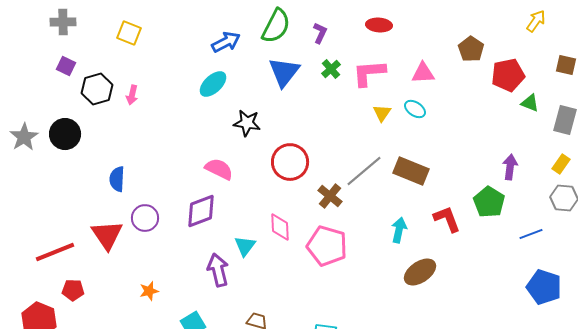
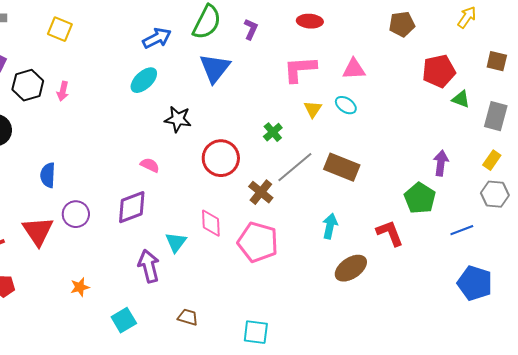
brown pentagon: (471, 49) -> (402, 24), moved, turned 30
green cross: (331, 69) -> (273, 132), moved
pink semicircle: (219, 169) -> (150, 165), size x0.7
red L-shape: (447, 219) -> (390, 233), moved

